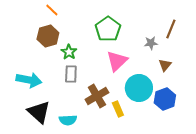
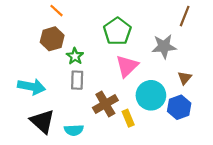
brown line: (171, 29) -> (185, 16), moved
gray star: (151, 43) -> (164, 46), size x1.6
brown triangle: (165, 65) -> (185, 78), moved

